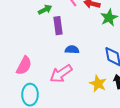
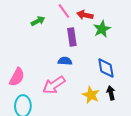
purple rectangle: (58, 26) -> (72, 37), moved

